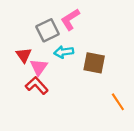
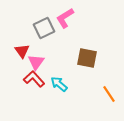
cyan arrow: (64, 52) -> (59, 84), moved, turned 48

